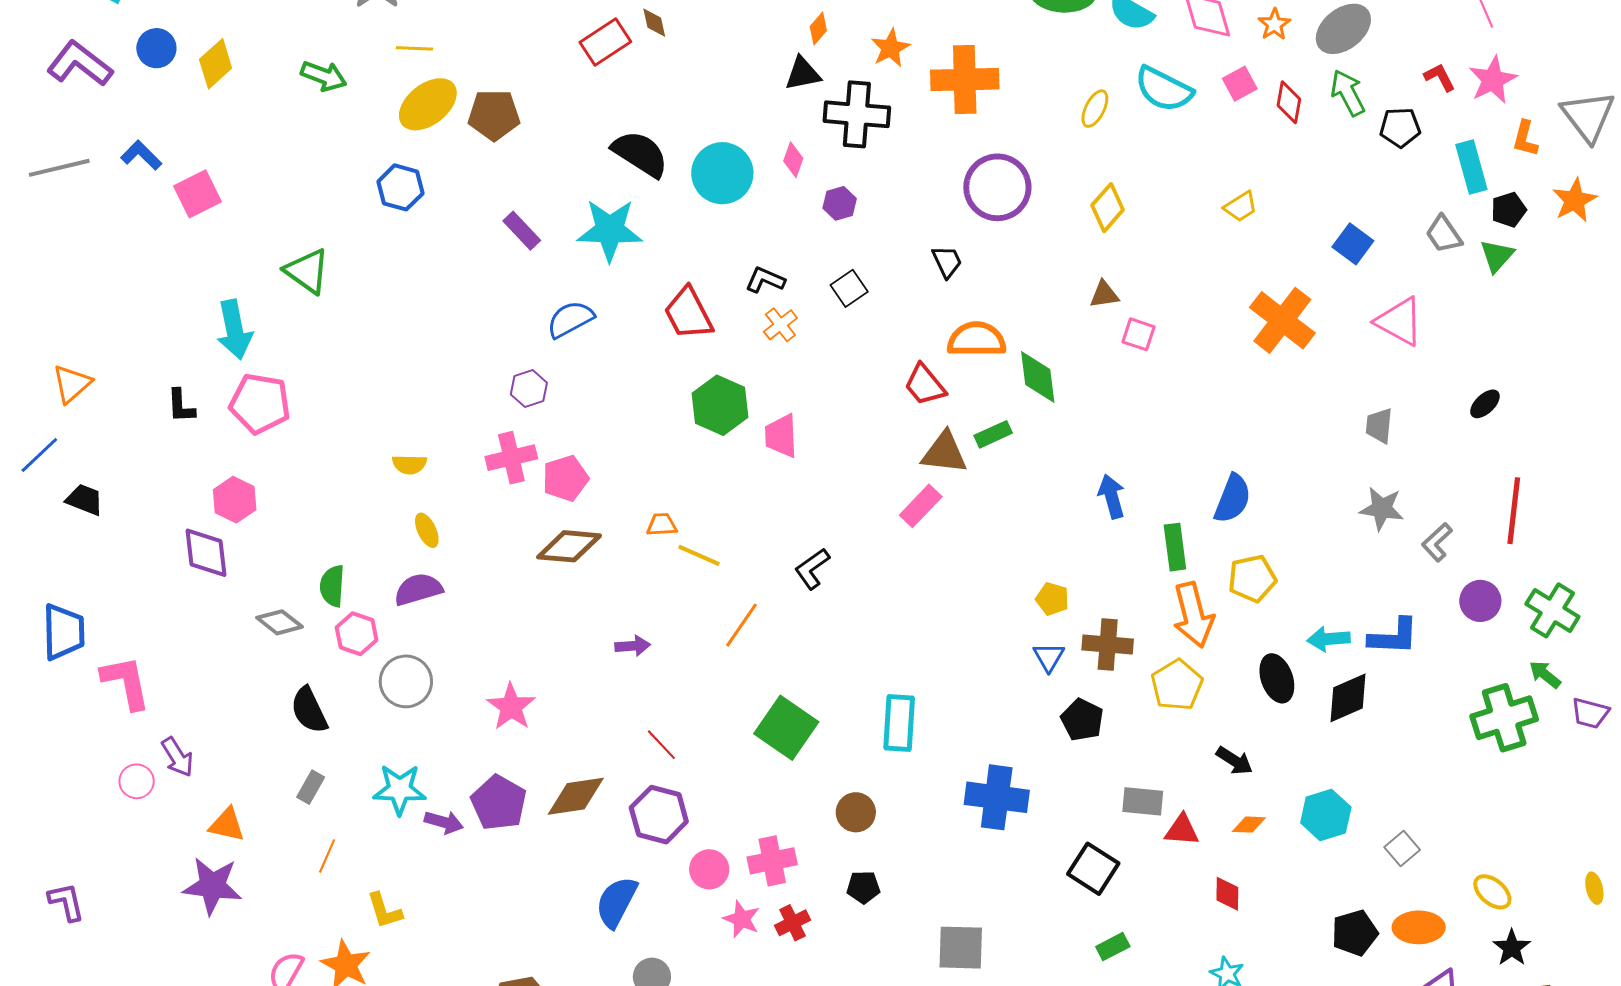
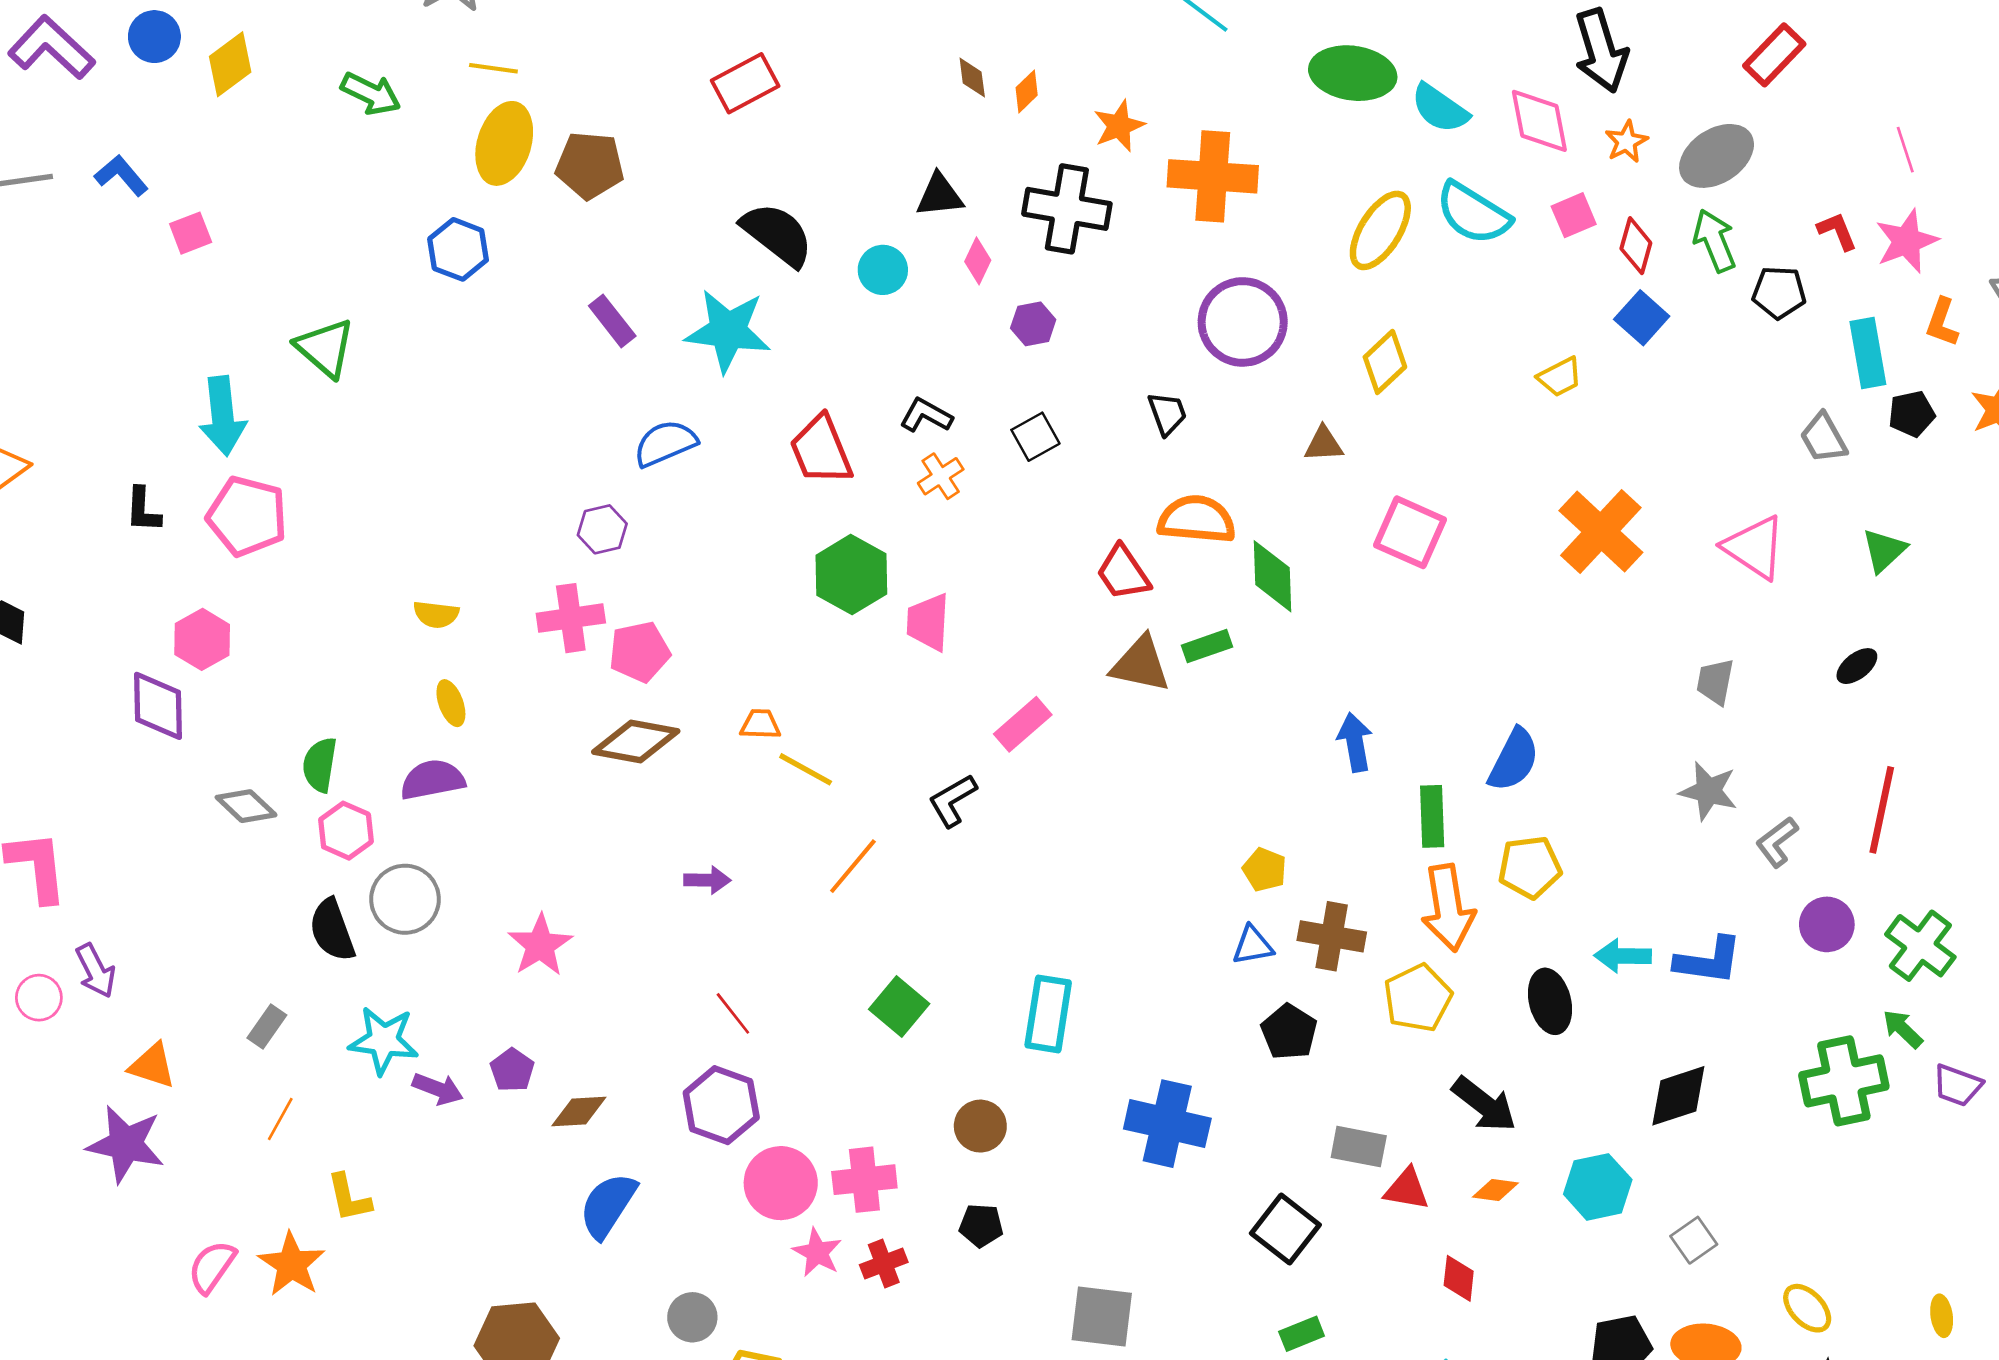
brown diamond: (654, 23) -> (972, 78), moved
black triangle: (803, 74) -> (940, 195), moved
yellow ellipse: (428, 104) -> (504, 143), turned -40
yellow ellipse: (1095, 109) -> (1380, 230), size x1.6
cyan circle: (722, 173) -> (883, 270), size x0.6
pink square: (197, 194) -> (191, 233), size x0.7
blue square: (1353, 244) -> (1642, 318), moved
green triangle: (1497, 256) -> (1884, 550), moved
brown triangle: (1104, 295) -> (1324, 444), moved
pink square: (1138, 334) -> (1410, 532), size x1.6
pink rectangle: (921, 506) -> (1023, 724), moved
blue triangle: (1049, 657) -> (1253, 945), turned 44
black diamond: (1348, 698) -> (1678, 1096), moved
black semicircle: (309, 710) -> (332, 930), moved
green square: (786, 728) -> (899, 1006), size x0.7
black arrow: (1234, 761) -> (1484, 1104), size x1.4
brown diamond: (576, 796) -> (579, 1111), moved, size x0.7
purple pentagon: (499, 803) -> (512, 1070), size x0.6
pink circle: (709, 869) -> (781, 1183), size x1.4
blue semicircle: (616, 902) -> (608, 1205), moved

